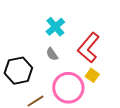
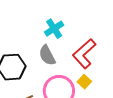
gray semicircle: (52, 54) -> (47, 55), size x1.5

